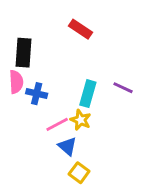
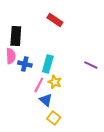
purple line: (123, 88) -> (91, 65), moved
cyan rectangle: (88, 94) -> (48, 64), moved
pink line: (57, 124) -> (39, 85), turned -35

